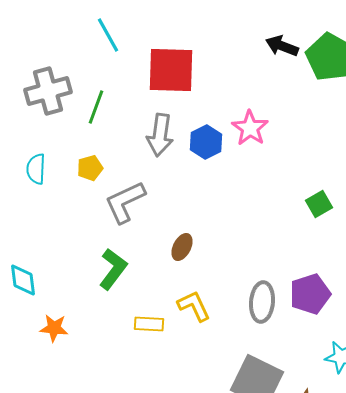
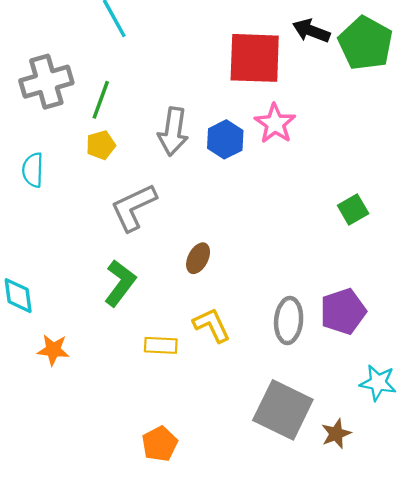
red square: (171, 70) -> (255, 58), moved
yellow pentagon: (90, 168) -> (101, 145), moved

